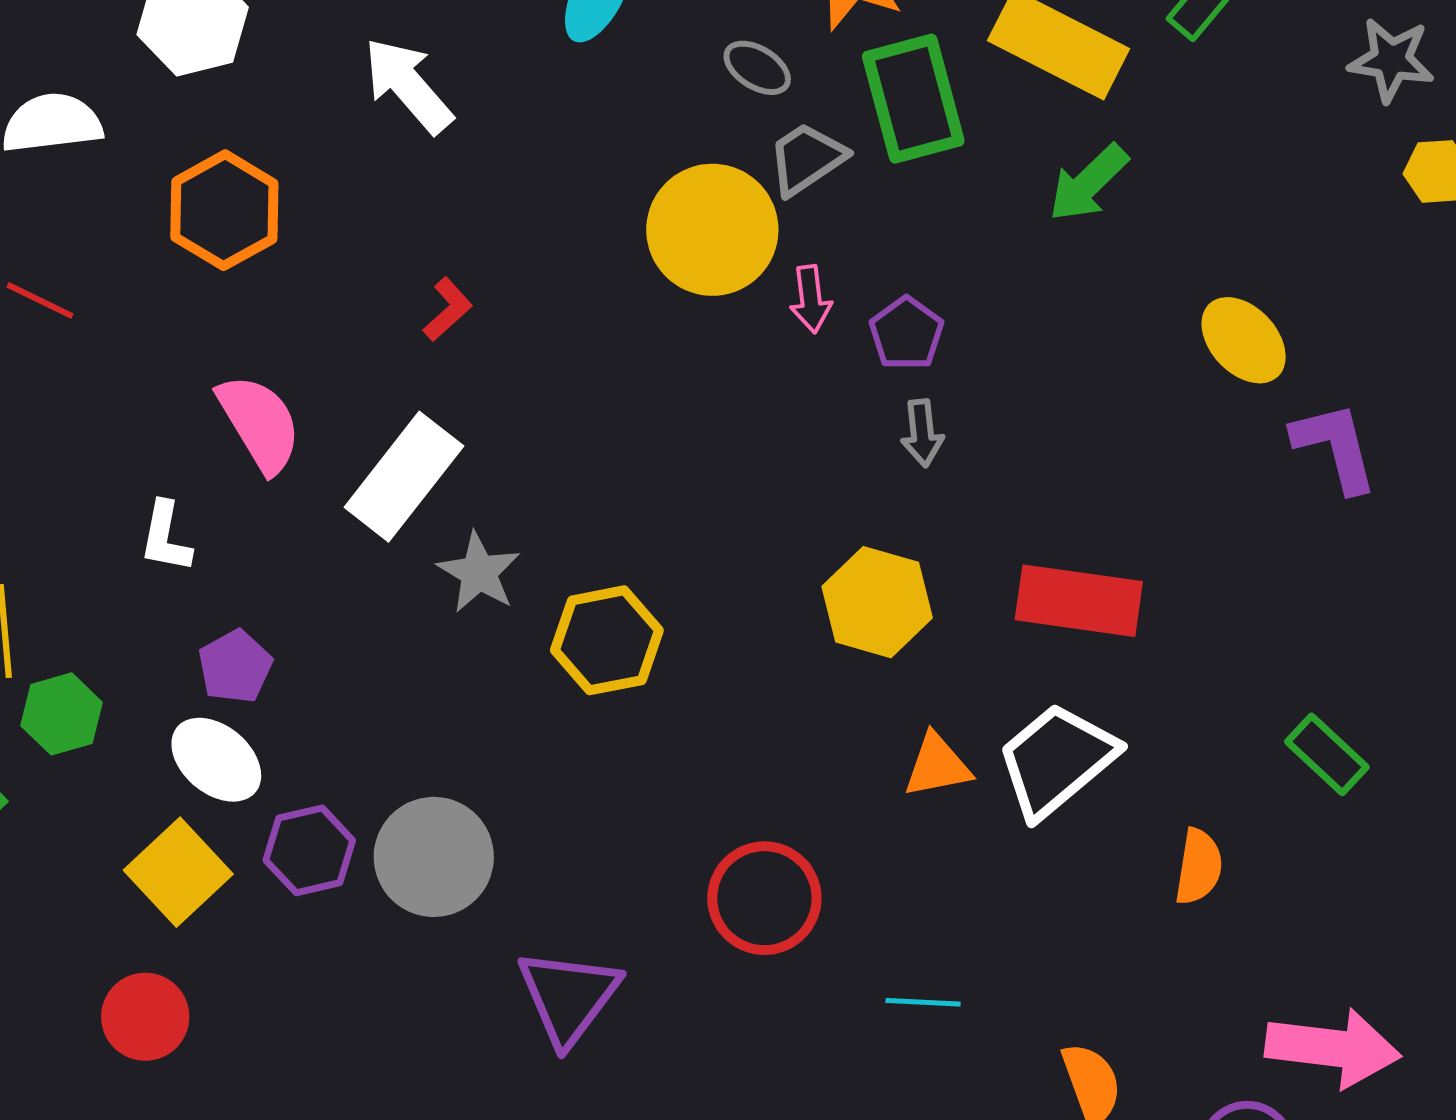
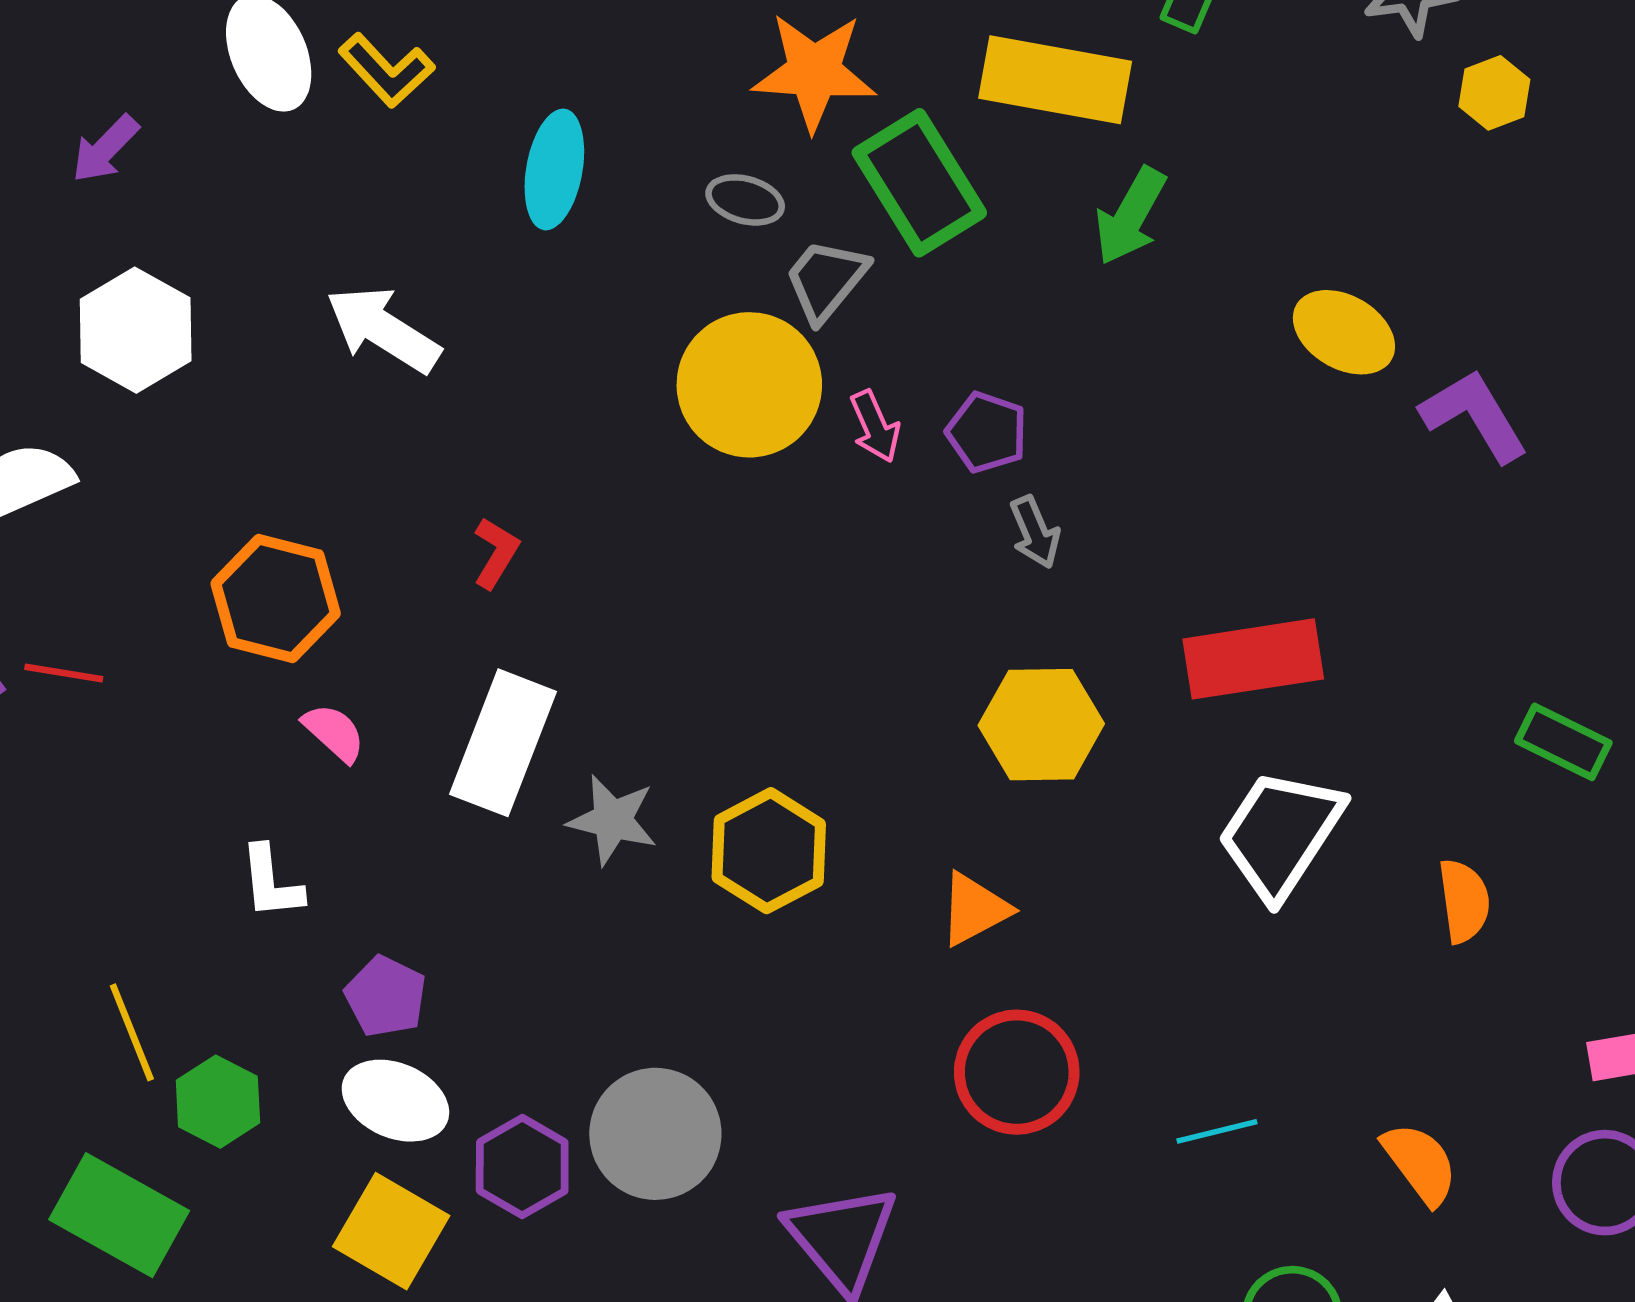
orange hexagon: (224, 210) -> (276, 598), moved
pink semicircle: (259, 423) -> (334, 733), size x0.6
orange triangle: (937, 766) -> (974, 909), moved

